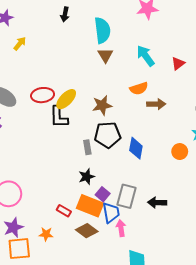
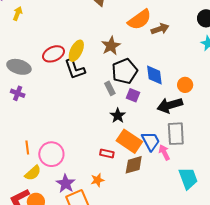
orange semicircle: (139, 88) -> (140, 20), size x1.4
orange circle: (180, 152) -> (185, 85), moved
purple square: (103, 194) -> (133, 95), moved
gray rectangle: (127, 196) -> (176, 134), moved
black arrow: (157, 203) -> (170, 105), moved, size x1.4
orange rectangle: (90, 206) -> (129, 141), turned 30
brown diamond: (87, 231) -> (134, 165), turned -35

